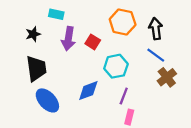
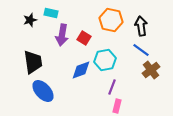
black star: (33, 34) -> (30, 20), moved
blue diamond: (88, 91) -> (81, 70), moved

